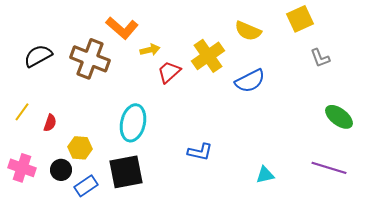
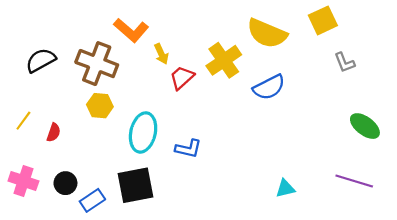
yellow semicircle: (248, 31) -> (267, 33), size x1.4
yellow arrow: (150, 50) -> (161, 54), turned 78
yellow hexagon: (80, 148) -> (100, 106), moved
blue L-shape: (200, 152) -> (188, 149), moved

